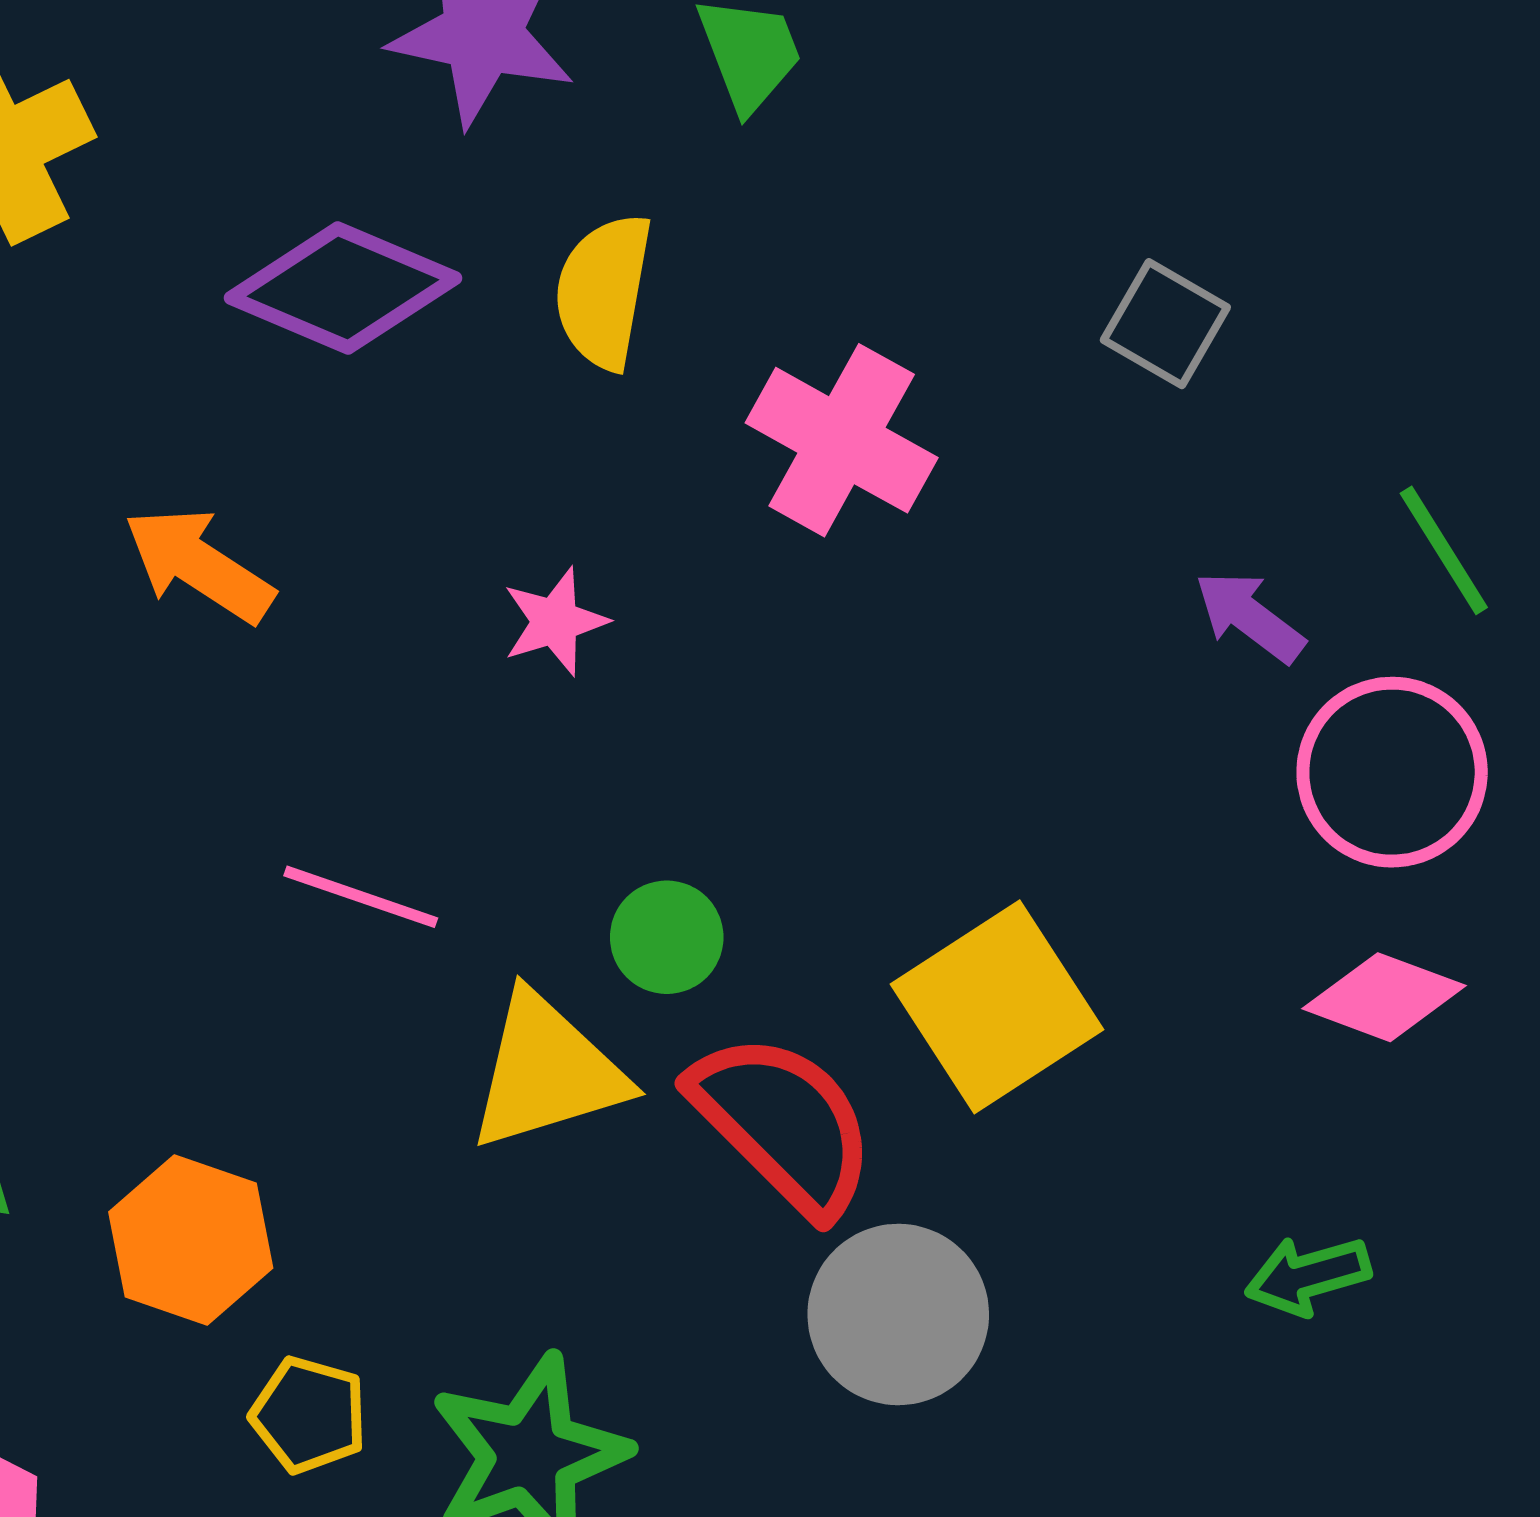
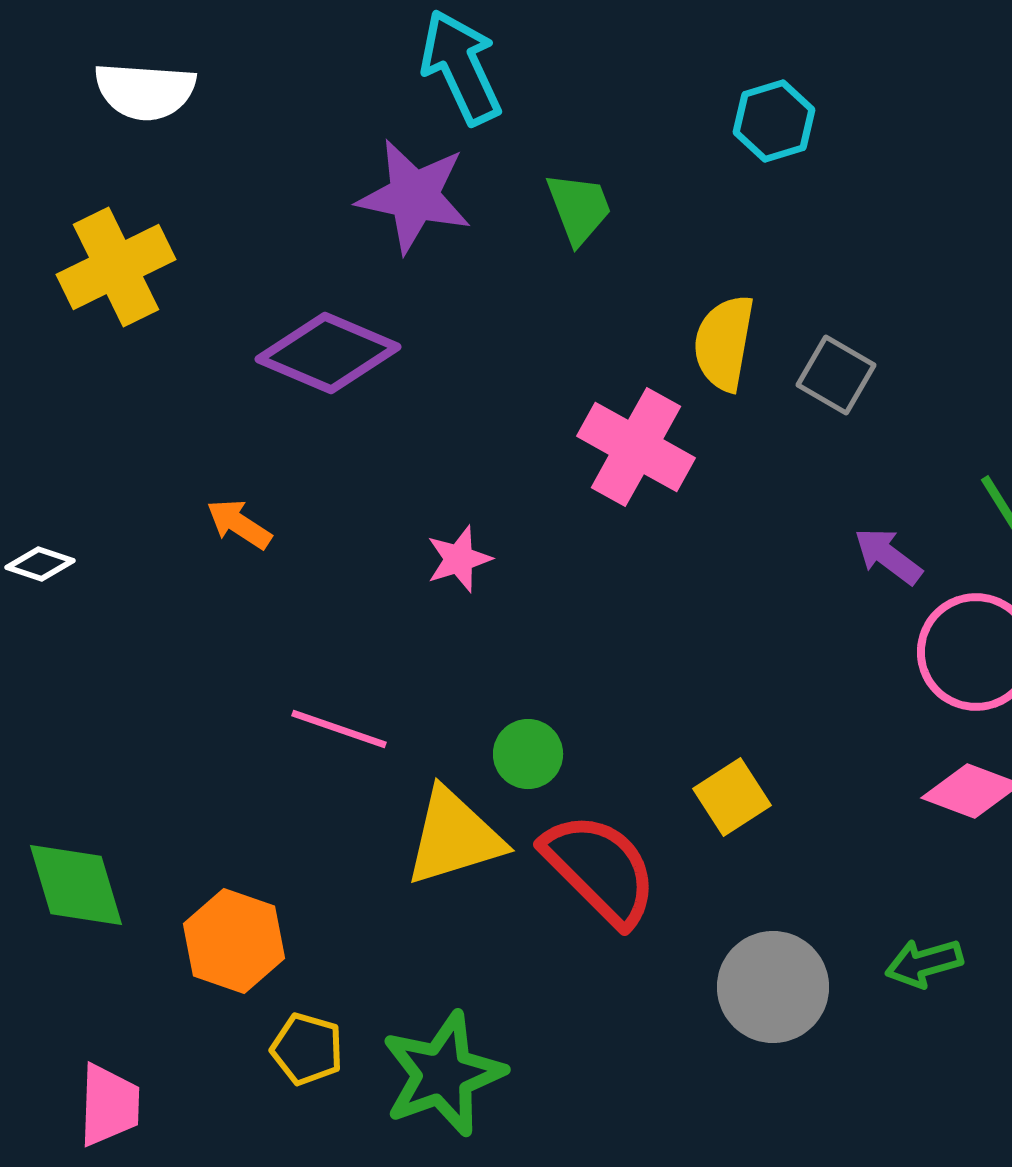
yellow semicircle: (604, 291) -> (724, 343), moved
orange arrow: (199, 565) -> (239, 524), size x0.7
yellow square: (997, 1007) -> (732, 797), size x0.6
gray circle: (898, 1314) -> (773, 987), moved

